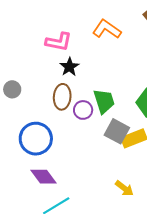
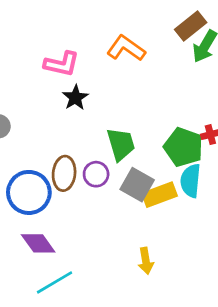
brown ellipse: (62, 97) -> (64, 173), moved
purple circle: (83, 110) -> (96, 174), moved
yellow arrow: (124, 188) -> (146, 261), turned 42

